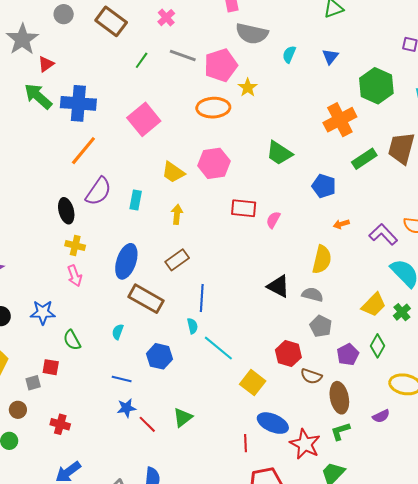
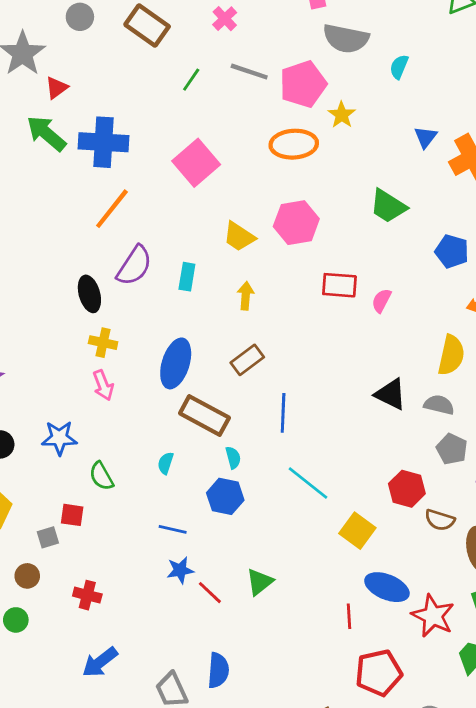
blue triangle: (330, 57) -> (425, 137), moved
cyan semicircle: (192, 326) -> (233, 458), moved

